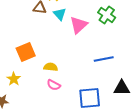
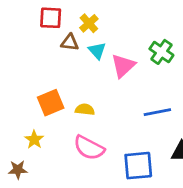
yellow semicircle: (51, 67) -> (85, 109), moved
pink semicircle: (54, 85) -> (89, 148), size x1.6

